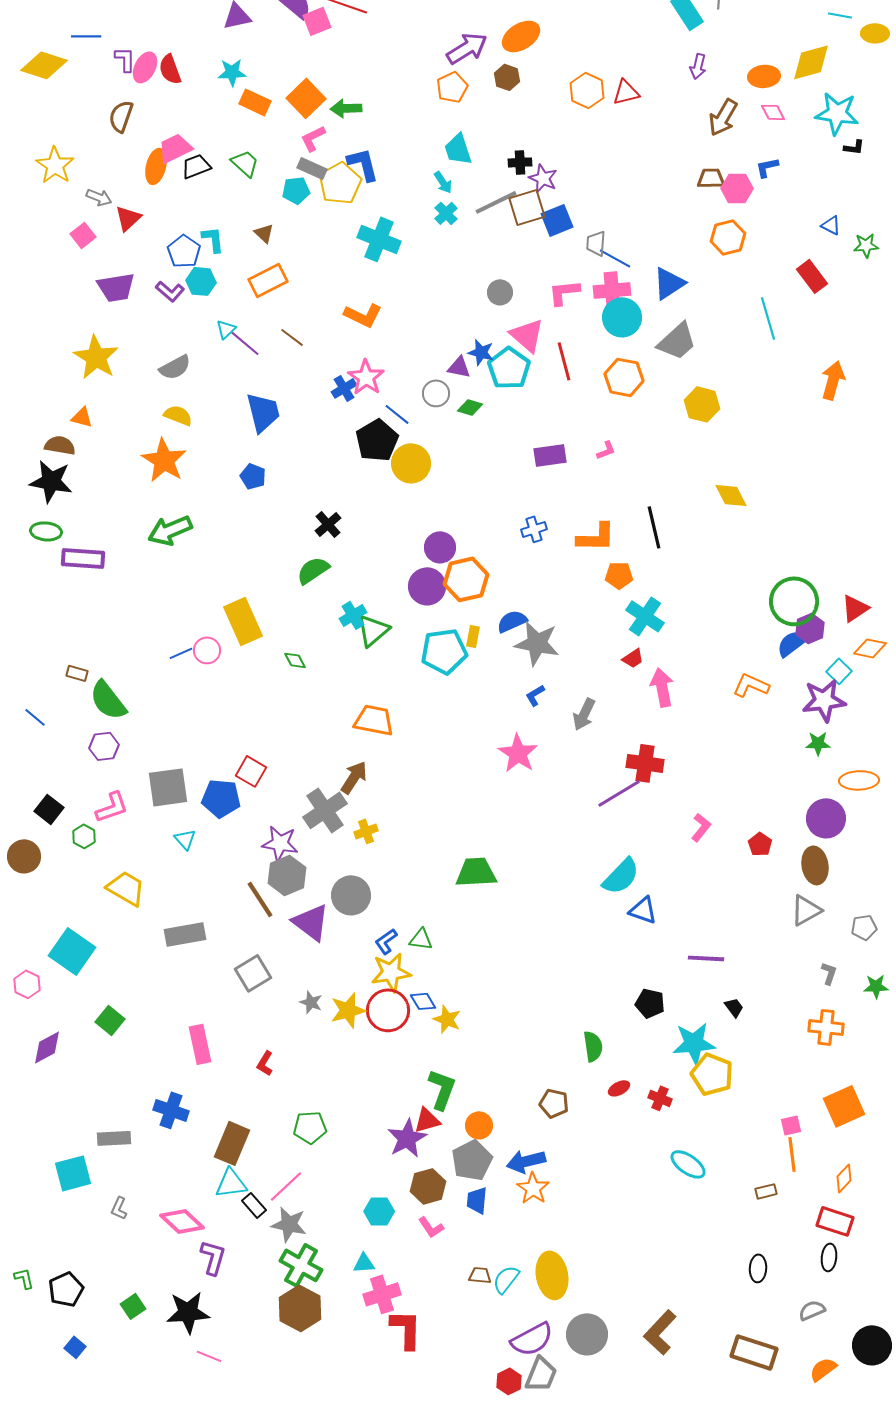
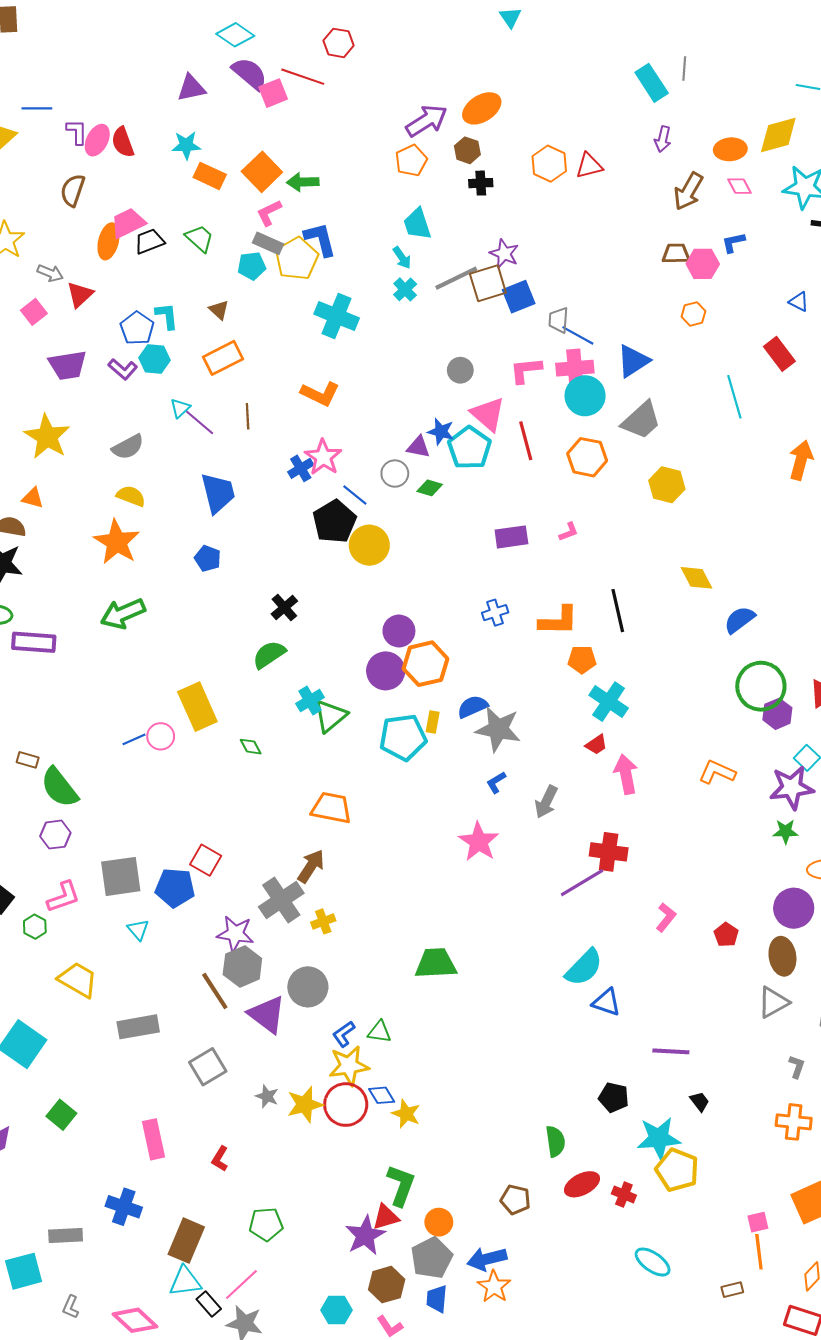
black cross: (520, 162) -> (481, 183), moved
orange hexagon: (728, 237) -> (693, 314), size x0.7
brown line: (292, 337) -> (248, 416), turned 50
blue semicircle: (792, 643) -> (739, 620), moved
red ellipse: (619, 1088) -> (582, 1184), size x1.6

